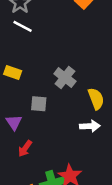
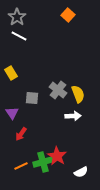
yellow rectangle: (13, 73) -> (11, 73), turned 40
gray cross: (65, 77) -> (58, 90), moved

